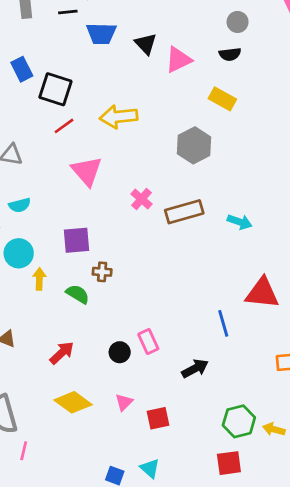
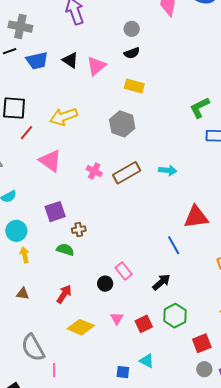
yellow arrow: (39, 279) -> (25, 255), moved
green hexagon: (239, 421) -> (175, 316), moved

